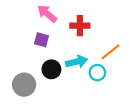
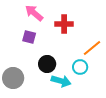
cyan arrow: (77, 62) -> (61, 81), moved, turned 30
black circle: (51, 69) -> (47, 64), moved

